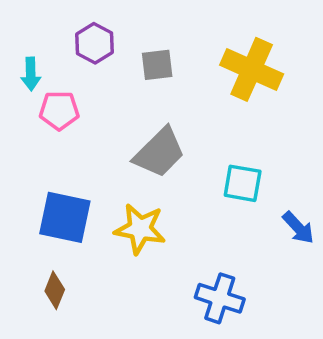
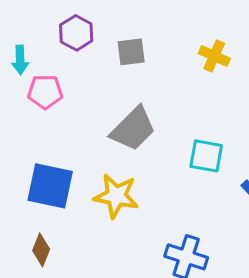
yellow cross: (252, 69) -> (214, 56), size x0.6

